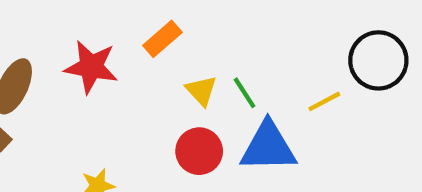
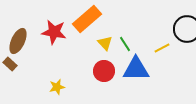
orange rectangle: (162, 39) -> (87, 19), size x1.6

